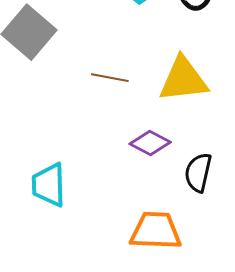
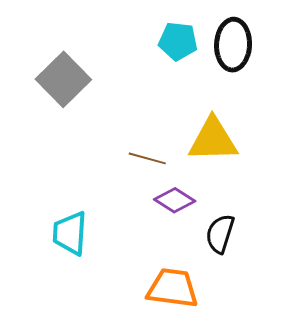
brown line: (110, 78) -> (147, 158), moved

